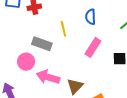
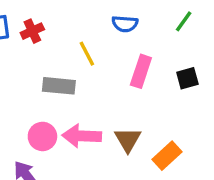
blue semicircle: (91, 17) -> (125, 24), turned -70
pink circle: (26, 62) -> (42, 136), moved

